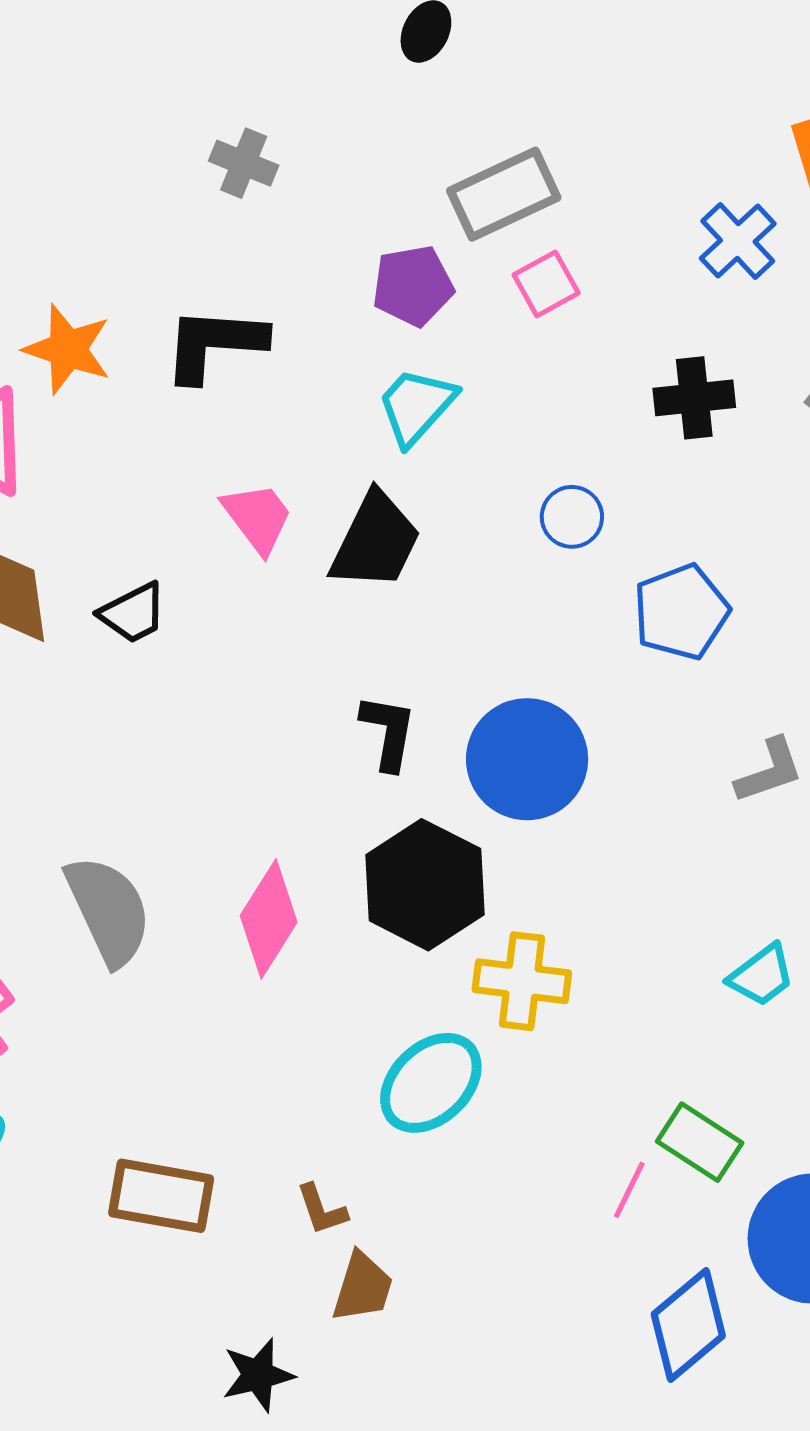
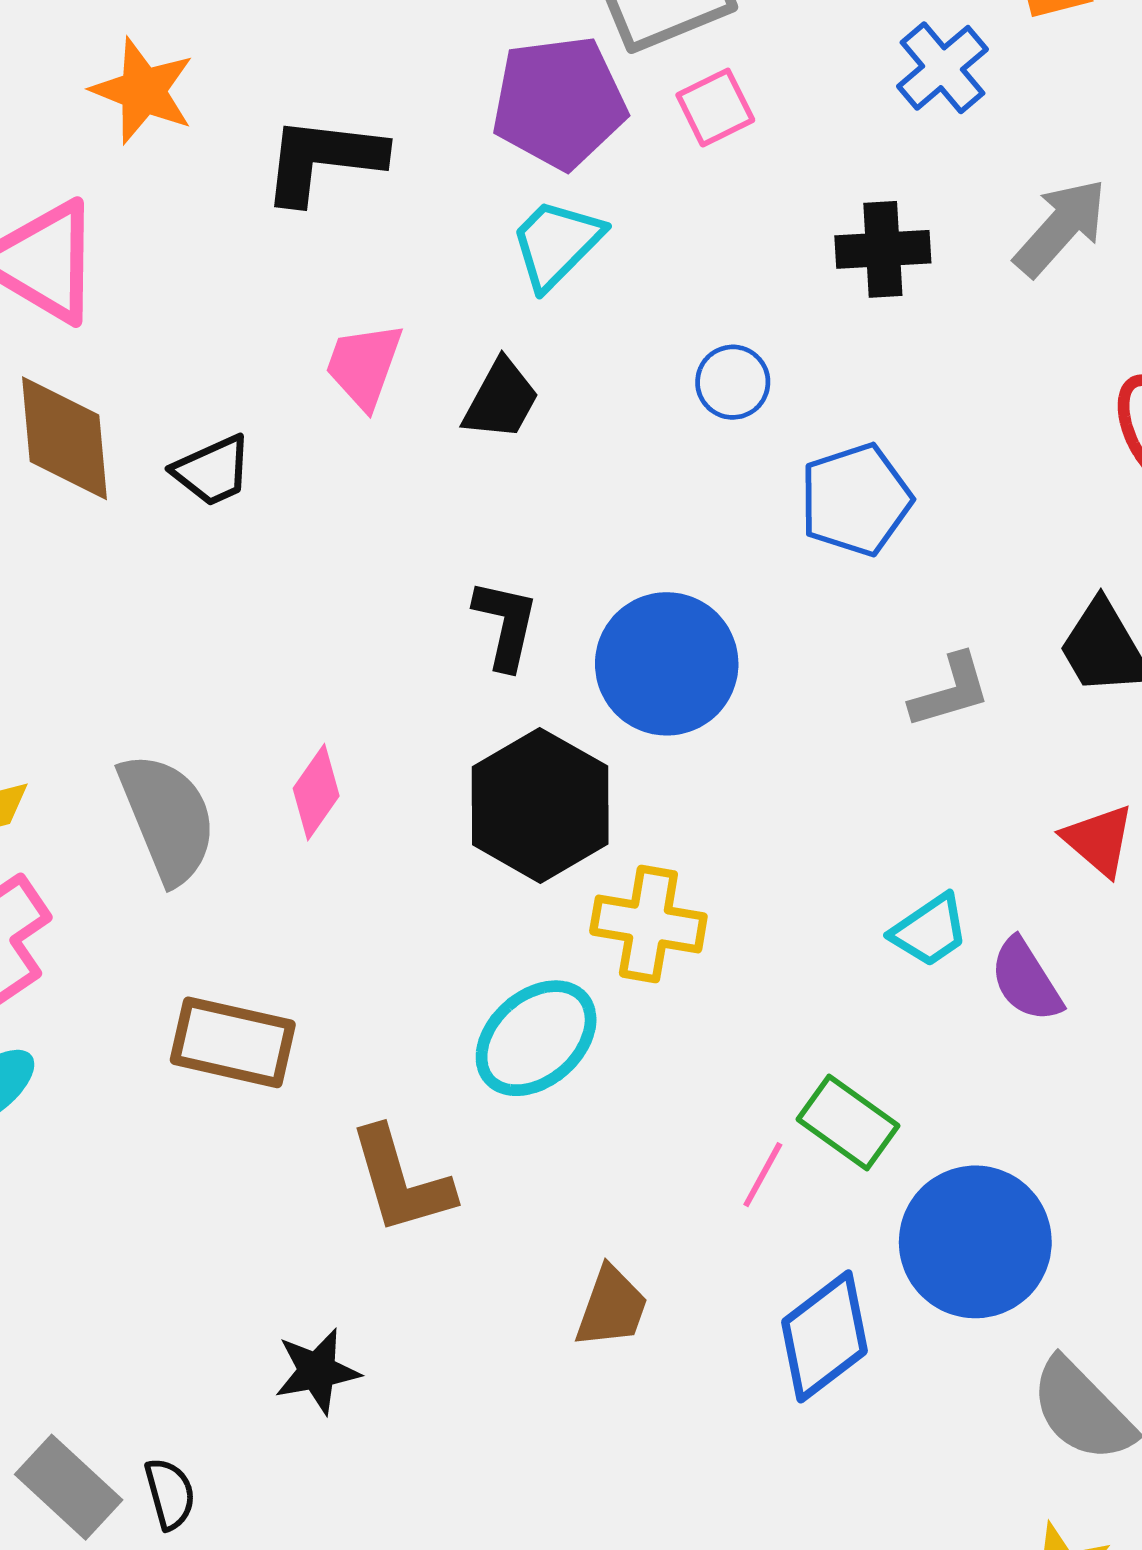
purple pentagon: (413, 286) -> (559, 102), size x1.4
orange star: (68, 349) -> (143, 91), moved
pink trapezoid: (257, 518) -> (364, 366), turned -126
black trapezoid: (375, 541) -> (501, 400), size x0.7
pink diamond: (269, 919) -> (316, 792), moved, size x0.7
brown rectangle: (161, 1196) -> (233, 1042), moved
brown L-shape: (322, 1210) -> (401, 1181), size x1.8
brown trapezoid: (362, 1287) -> (612, 1307), moved

